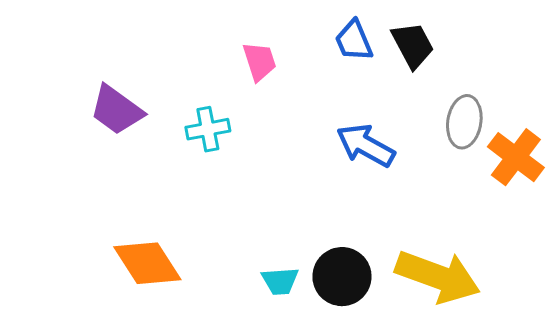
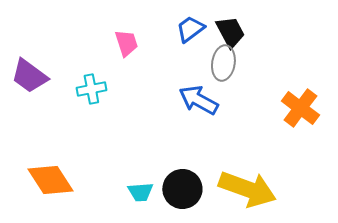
blue trapezoid: (354, 41) -> (190, 29), turned 76
gray ellipse: (464, 122) -> (223, 63), moved

